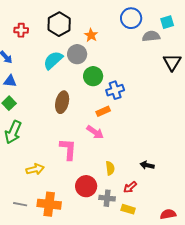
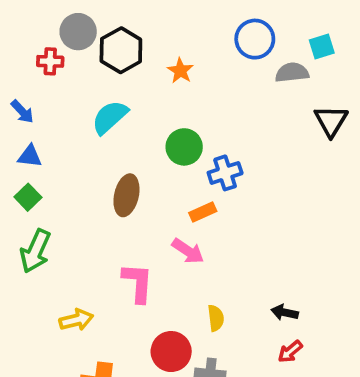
gray circle: (77, 54) -> (78, 32), moved
red arrow: (130, 187) -> (290, 352), moved

